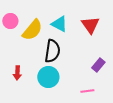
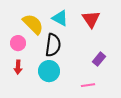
pink circle: (10, 21) -> (18, 43), moved
yellow semicircle: (32, 30) -> (33, 24), turned -85

